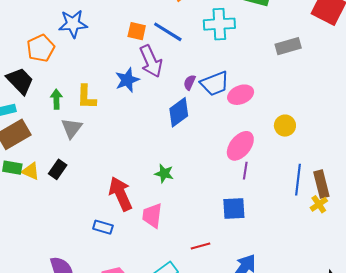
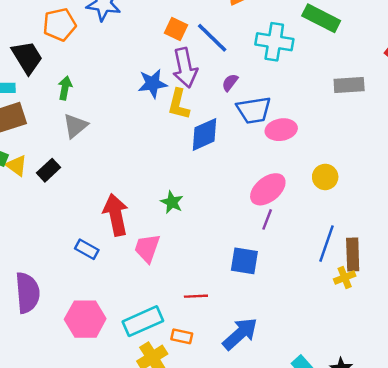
purple semicircle: (190, 82) -> (230, 83), moved
yellow L-shape: (86, 97) -> (179, 104), moved

